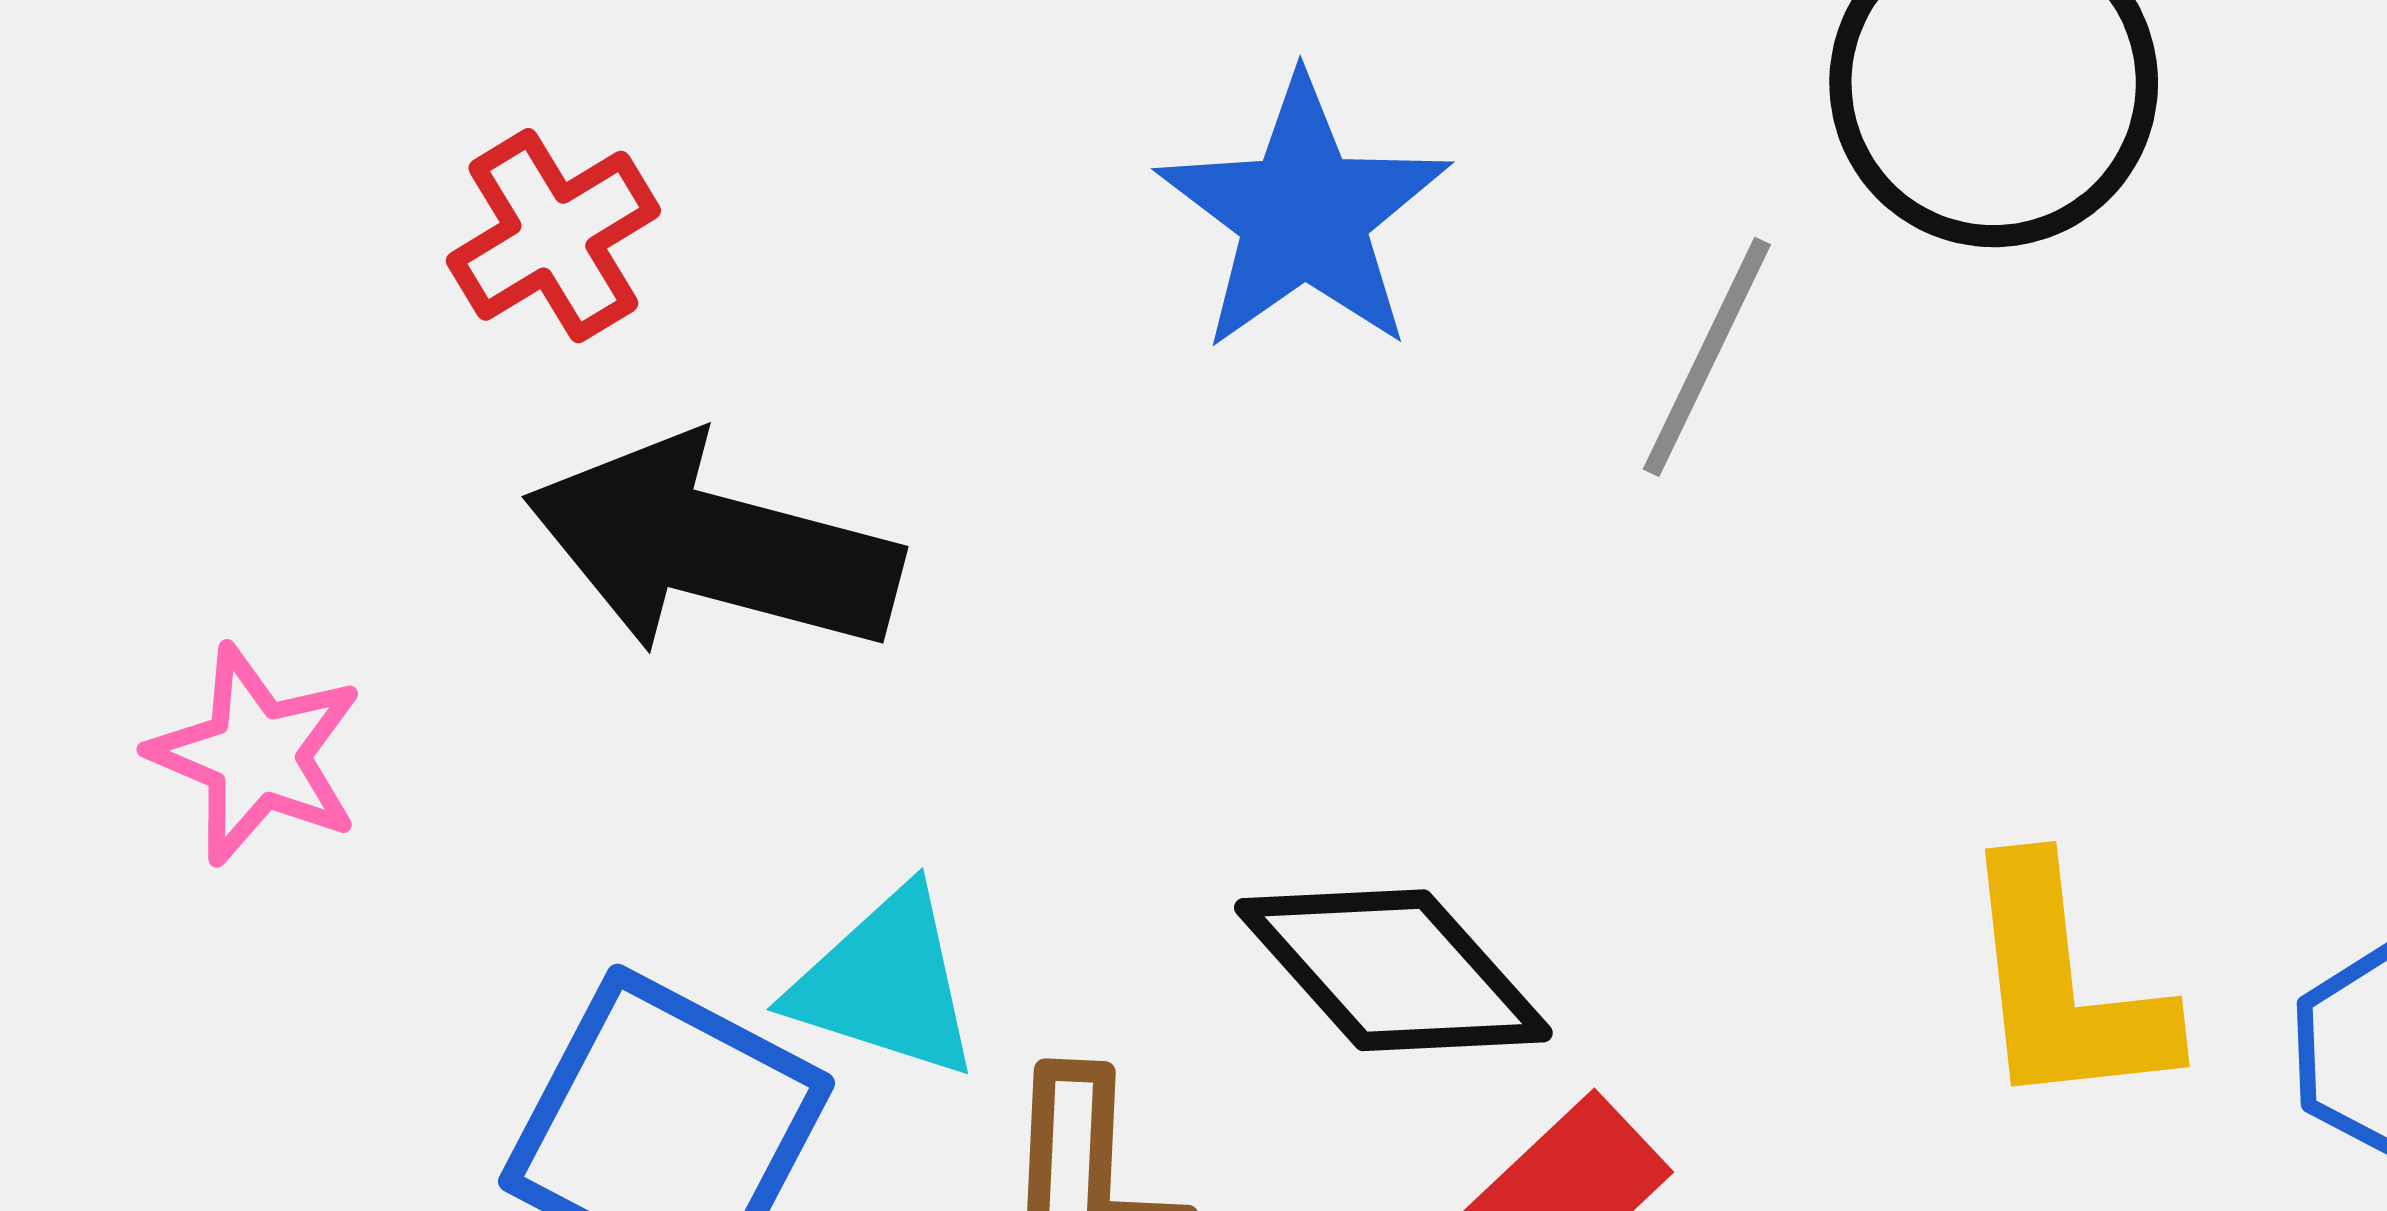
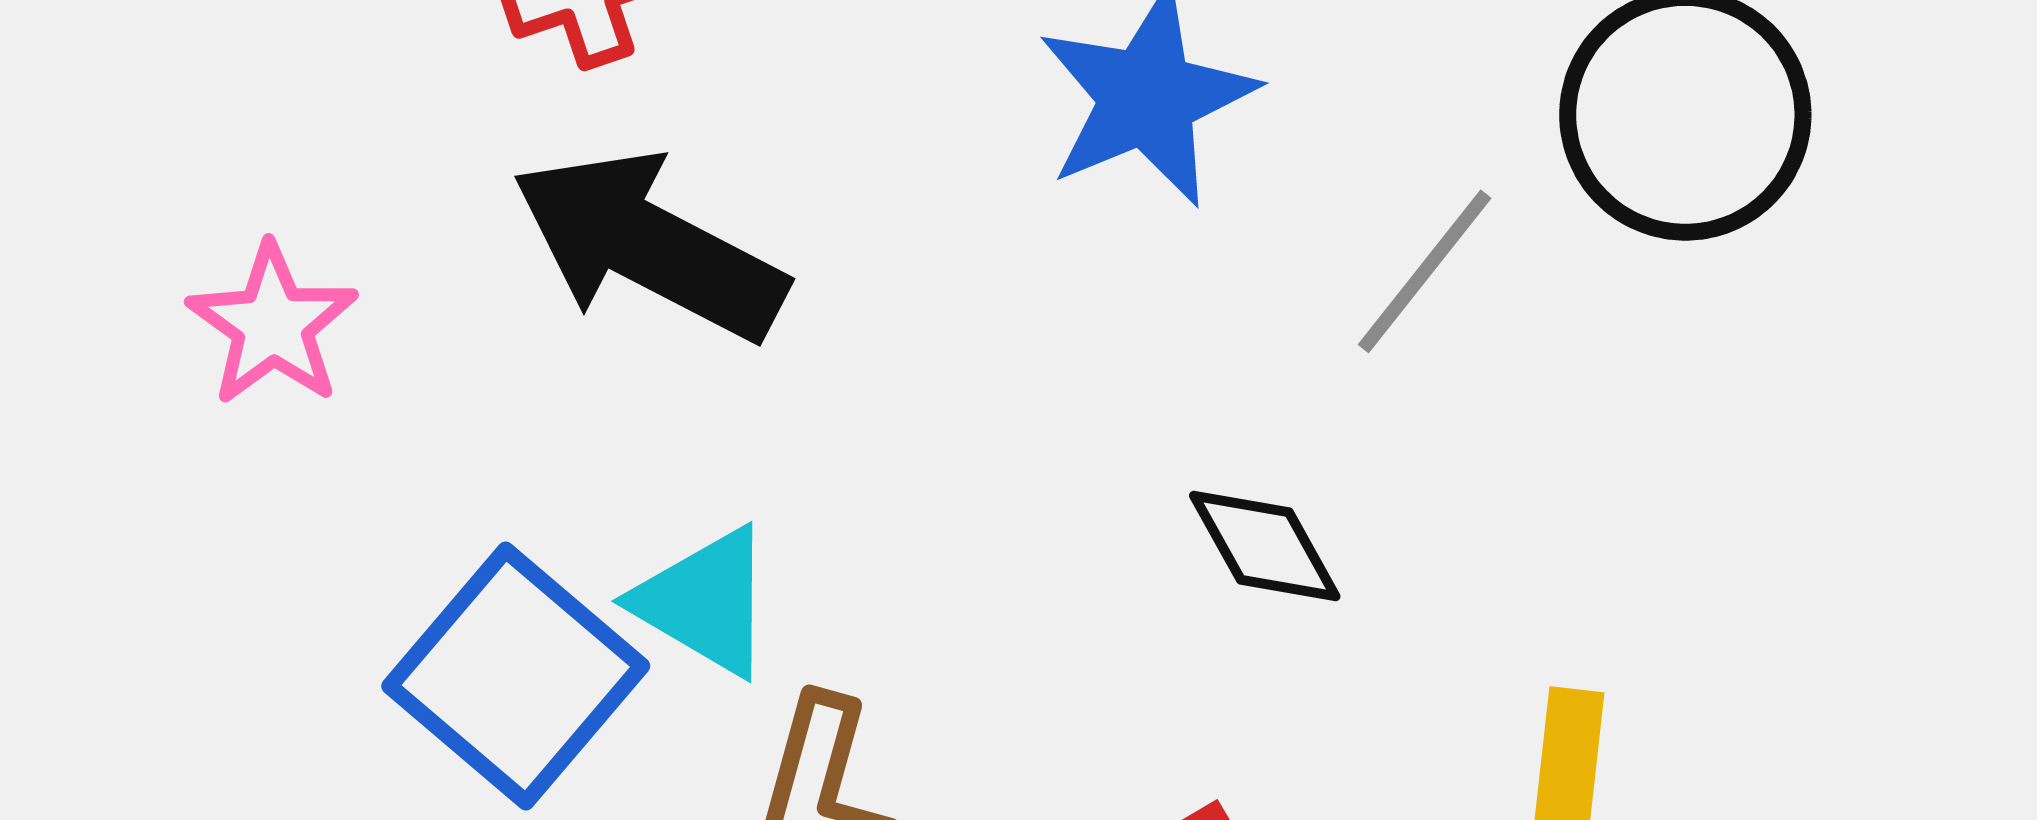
black diamond: (1393, 970) -> (1265, 546), moved, size x0.7

